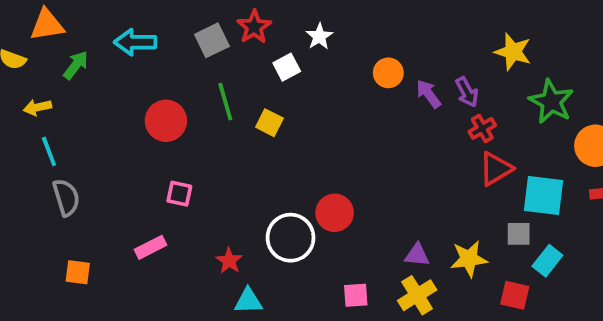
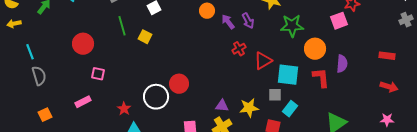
green star: (551, 102) -> (292, 26), turned -30
yellow arrow: (37, 107) -> (14, 24), moved
red circle: (166, 121) -> (83, 44), moved
red cross: (482, 128) -> (239, 49), moved
orange square: (78, 272) -> (45, 115), turned -32

